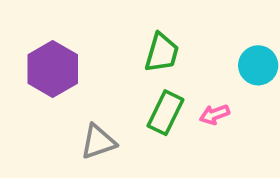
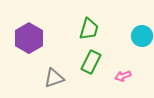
pink arrow: (215, 114) -> (123, 76), moved

